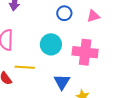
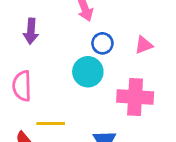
cyan circle: (51, 44) -> (88, 72), moved

